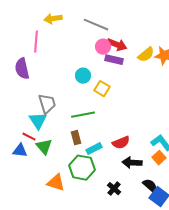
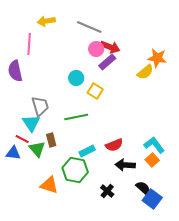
yellow semicircle: (146, 55) -> (145, 72), moved
purple rectangle: (114, 60) -> (107, 62), turned -54
brown rectangle: (76, 138) -> (51, 140), moved

